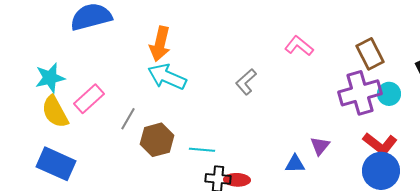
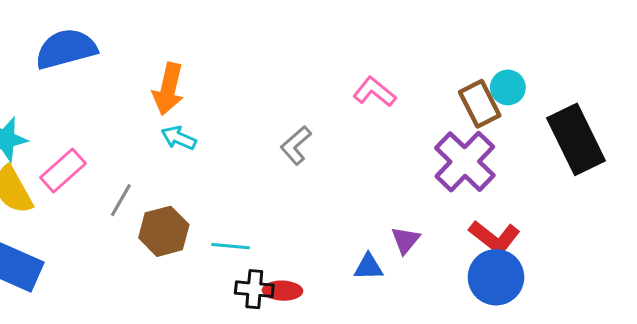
cyan arrow: (167, 77) -> (179, 138), size x0.6
purple cross: (360, 93) -> (465, 162), turned -30
cyan circle: (389, 94) -> (508, 87), moved

